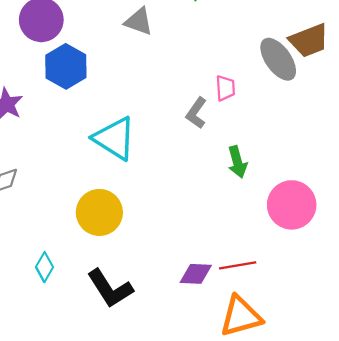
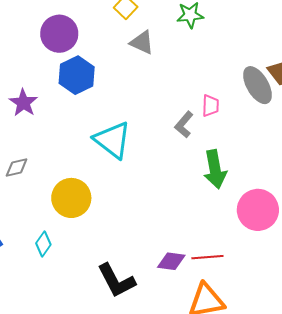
green arrow: (237, 162) -> (215, 169), size x1.4
yellow circle: (99, 212) -> (71, 198), moved
black L-shape: (110, 289) -> (116, 280), moved

